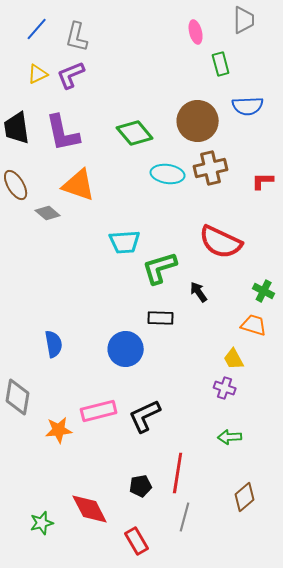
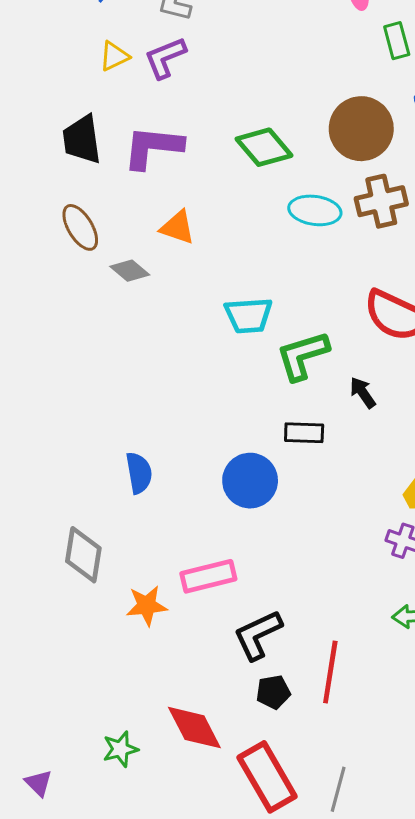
purple L-shape: (63, 133) -> (153, 147), turned 108
orange triangle: (79, 185) -> (178, 227), size x0.7
black L-shape: (145, 416) -> (258, 635), moved
gray line: (185, 517) -> (338, 789), moved
red rectangle: (137, 541) -> (267, 777), size x1.6

